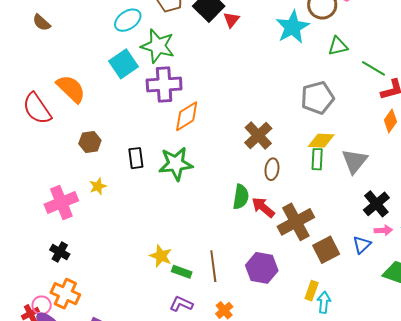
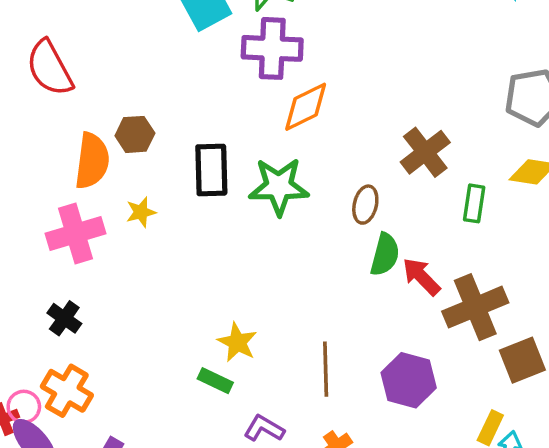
orange semicircle: (71, 89) -> (92, 161), moved, turned 48
black rectangle: (136, 158) -> (211, 170), size x1.4
green rectangle: (317, 159) -> (474, 203), moved
brown ellipse: (272, 169) -> (365, 205), moved
green rectangle: (182, 272) -> (215, 381), moved

